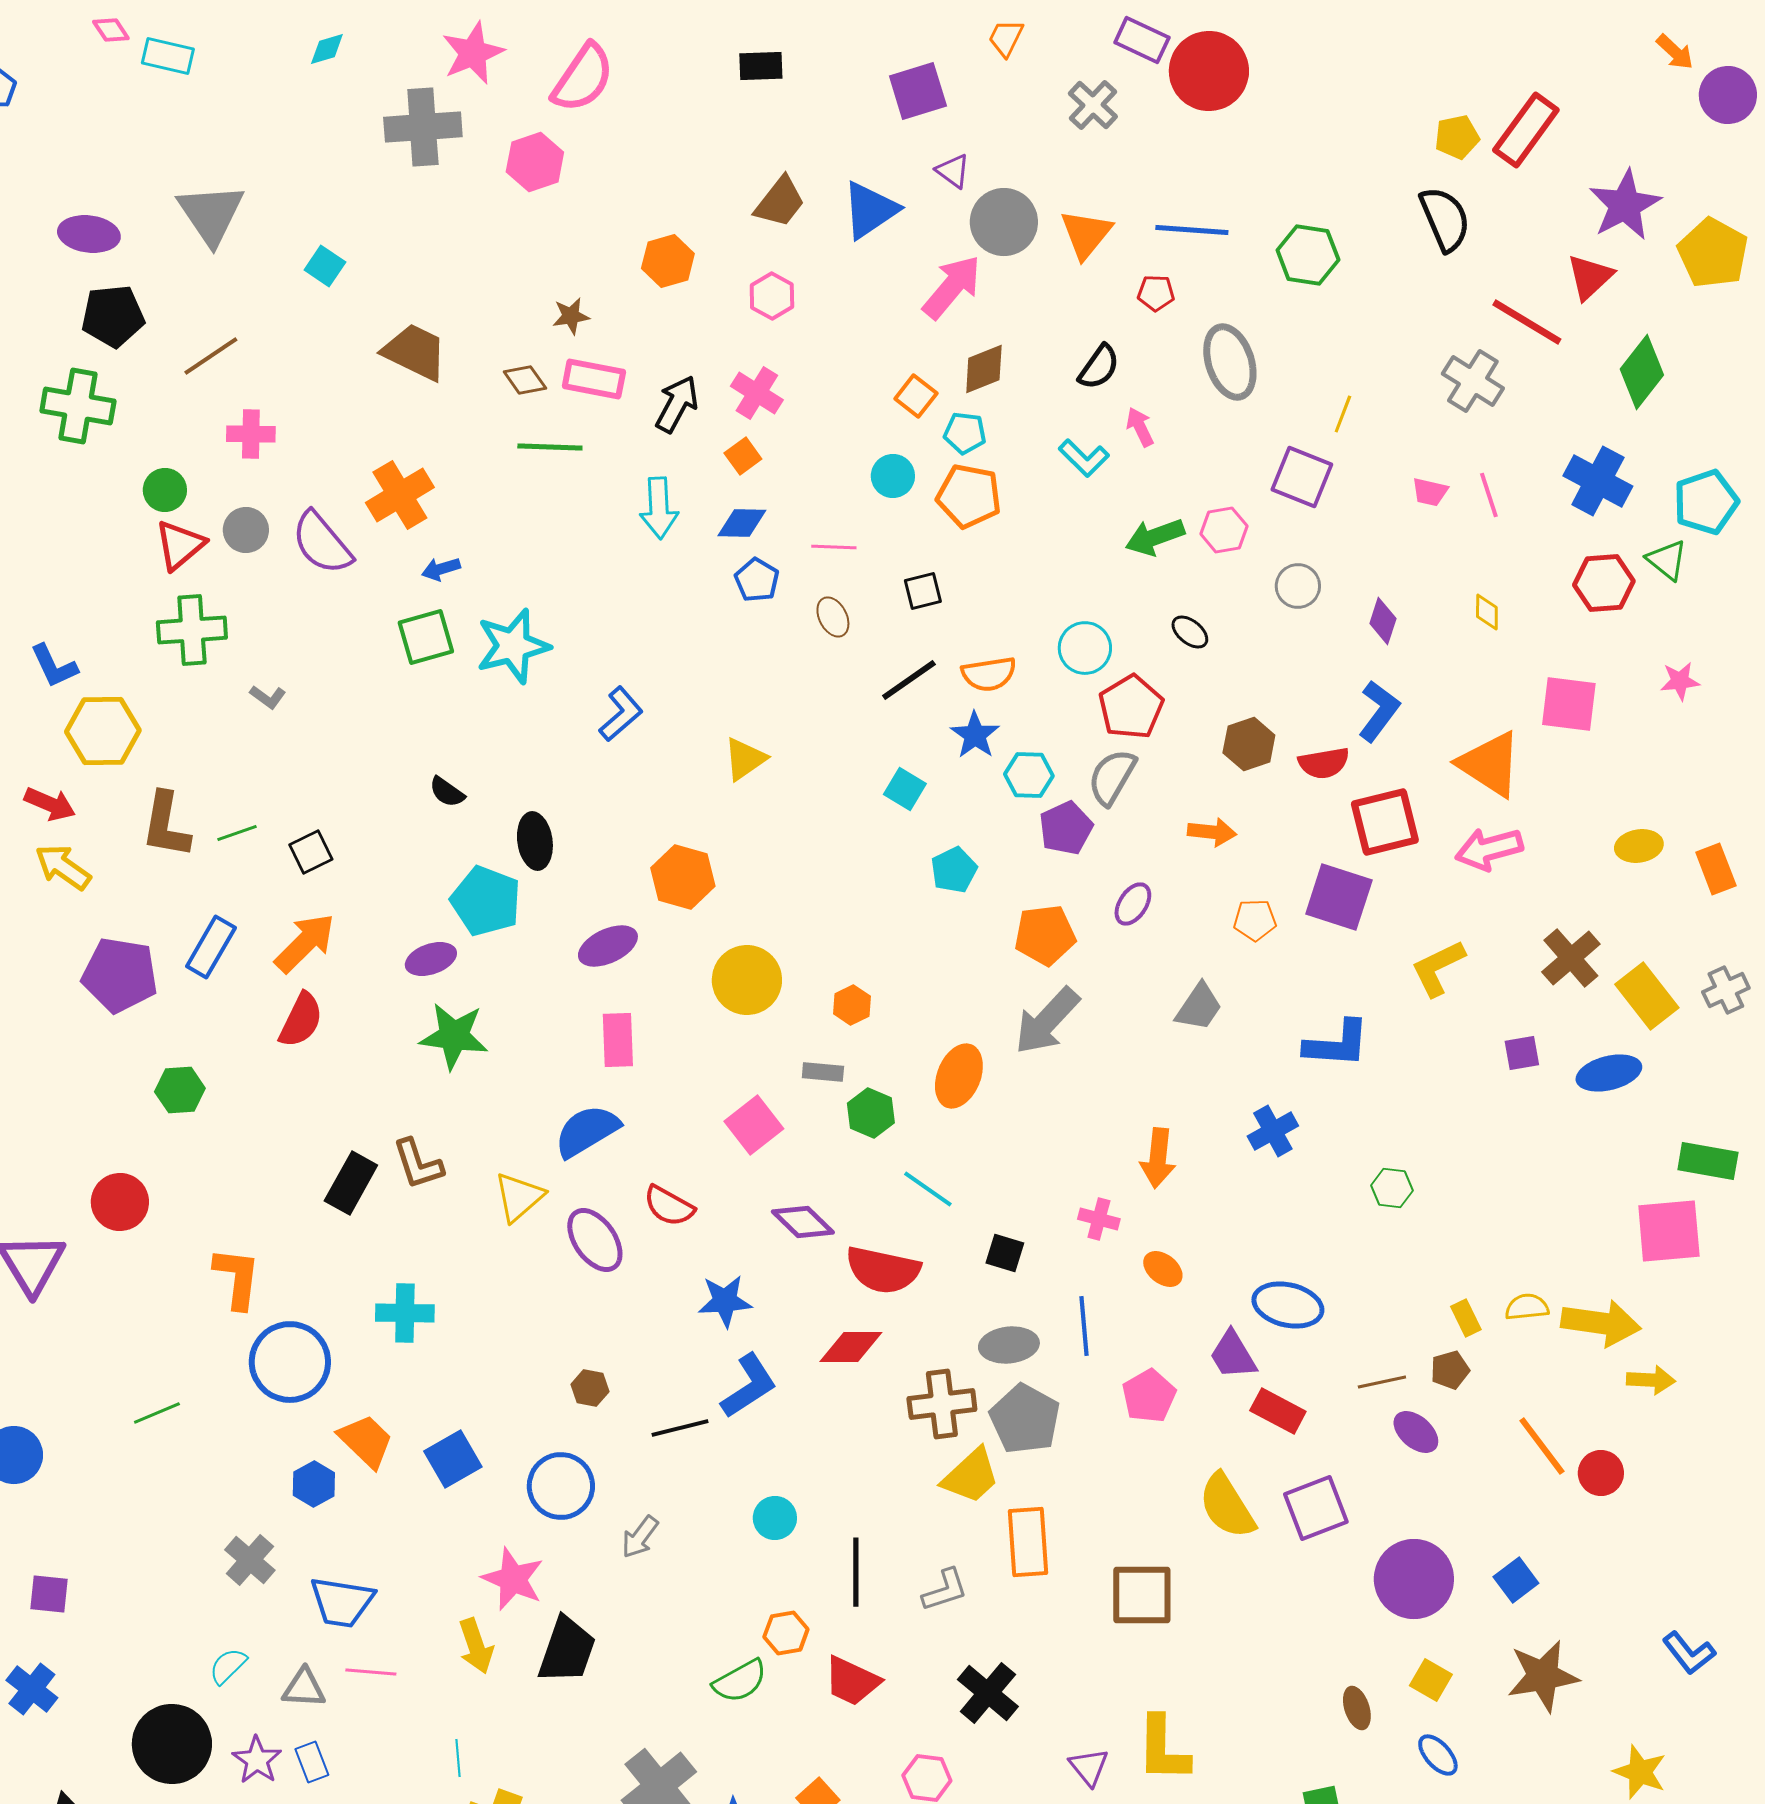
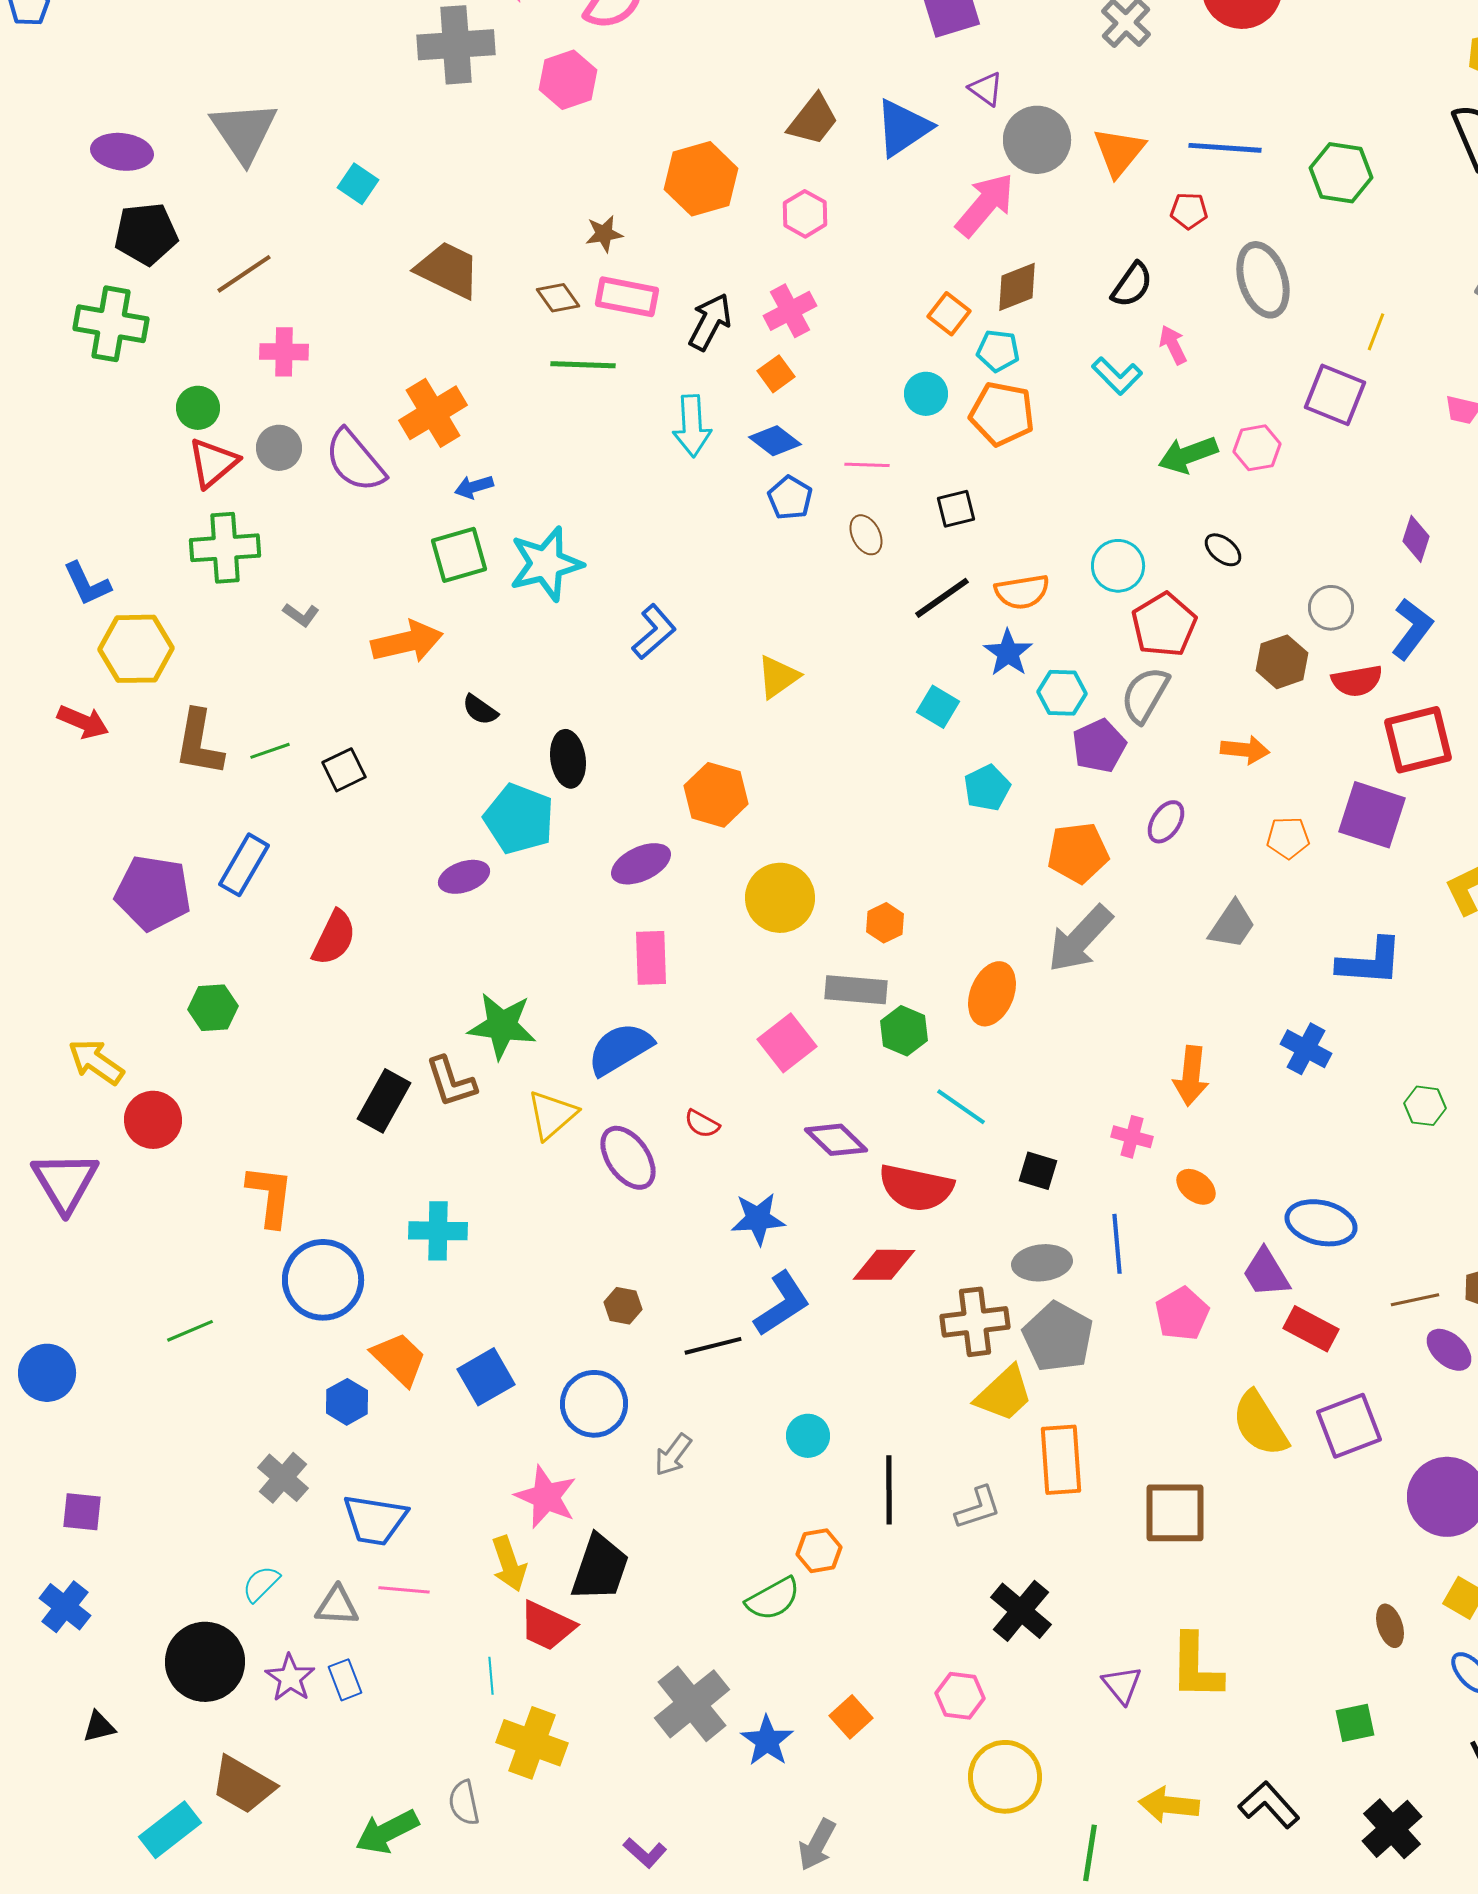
orange hexagon: (668, 261) -> (701, 179), size x1.4
pink cross: (757, 393) -> (790, 311), turned 30
blue diamond: (742, 523) -> (775, 441), turned 36
gray circle: (1298, 586) -> (1331, 608), moved
yellow arrow: (63, 867) -> (96, 1062), moved
orange arrow: (305, 943) -> (407, 642), moved, turned 32
green star: (454, 1036) -> (502, 1026), moved
gray rectangle: (823, 1072) -> (856, 990), size x1.5
blue cross: (1273, 1131) -> (1306, 1049), turned -33
red semicircle: (669, 1206) -> (702, 1124), size x0.7
red trapezoid: (852, 1681) -> (547, 1626), moved

